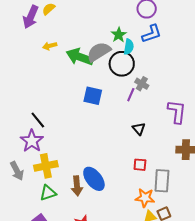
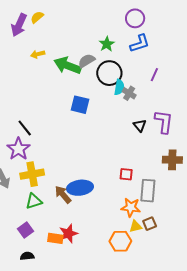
cyan semicircle: (129, 47) -> (119, 87), moved
gray semicircle: (99, 52) -> (87, 61), size x0.7
purple line: (131, 95) -> (154, 75), moved
black triangle: (139, 129) -> (140, 125), moved
blue ellipse: (94, 179) -> (80, 188), turned -60
brown arrow: (77, 186) -> (63, 195), turned 144

